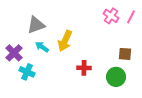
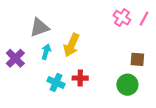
cyan arrow: (42, 47) -> (46, 52), turned 72
red cross: (84, 68) -> (80, 78), moved
cyan cross: (27, 72) -> (56, 82), moved

